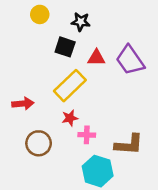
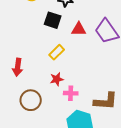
yellow rectangle: (70, 86) -> (57, 52), size x0.6
red arrow: (23, 104) -> (18, 67), turned 102

